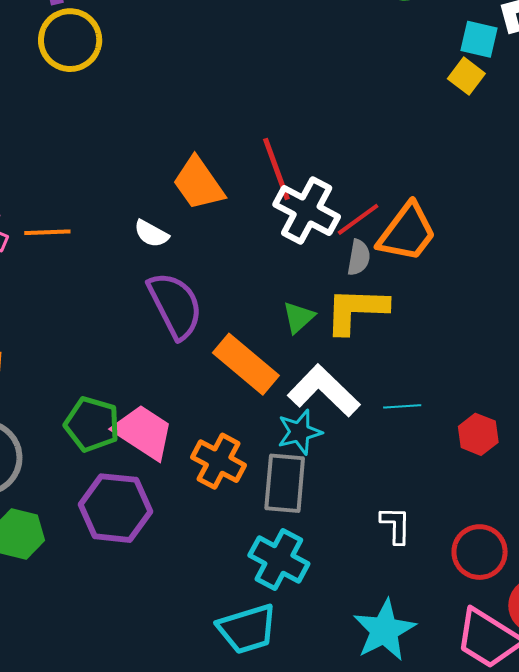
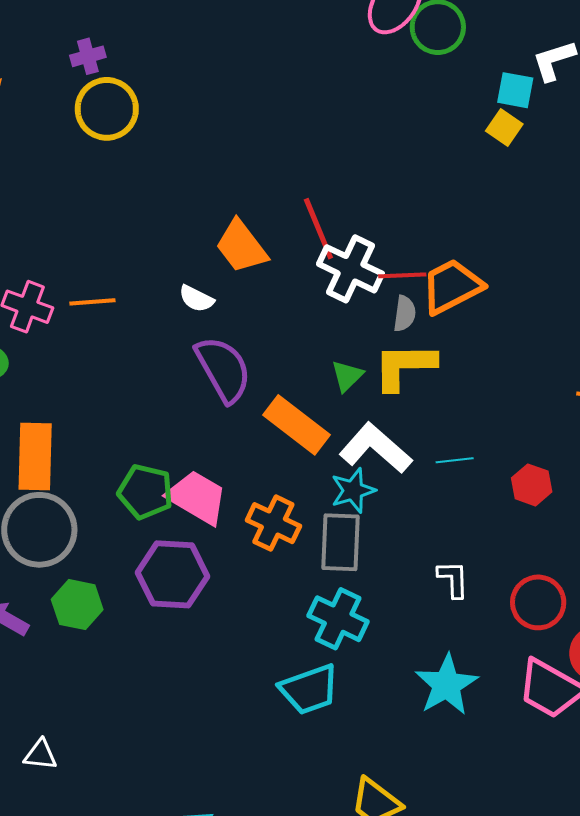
red line: (358, 219) -> (402, 275), turned 36
orange trapezoid: (407, 232) -> (452, 286), turned -152

